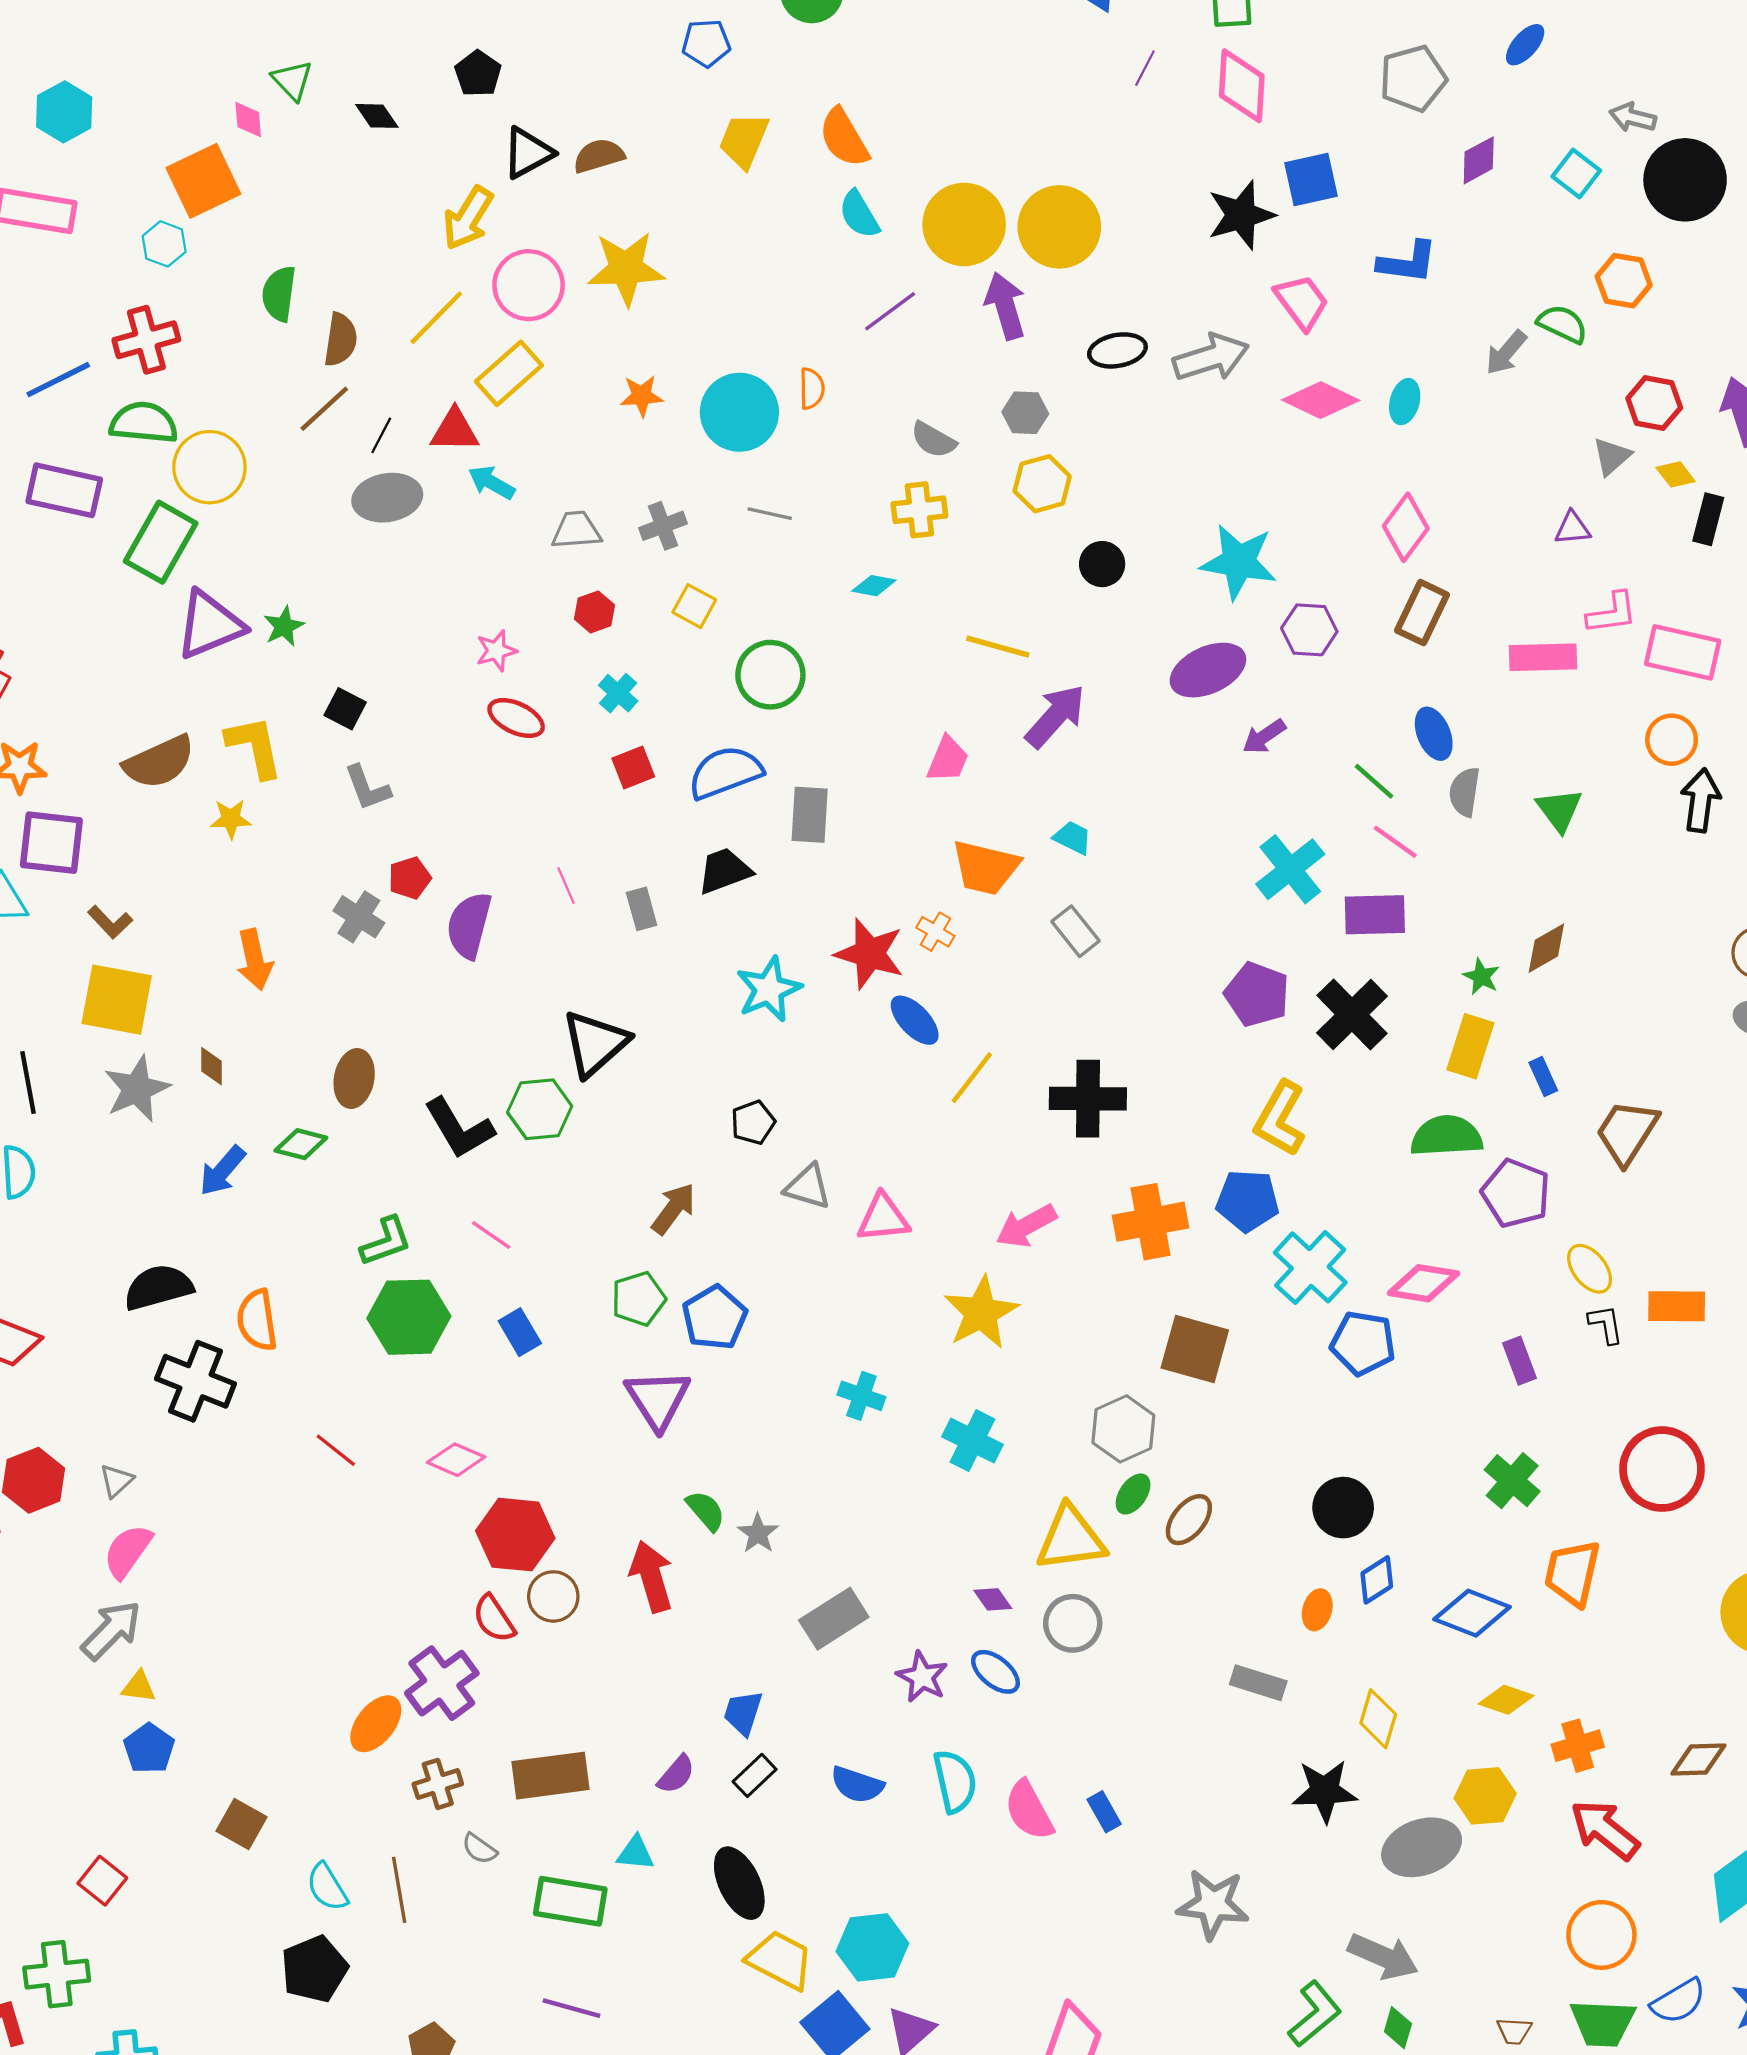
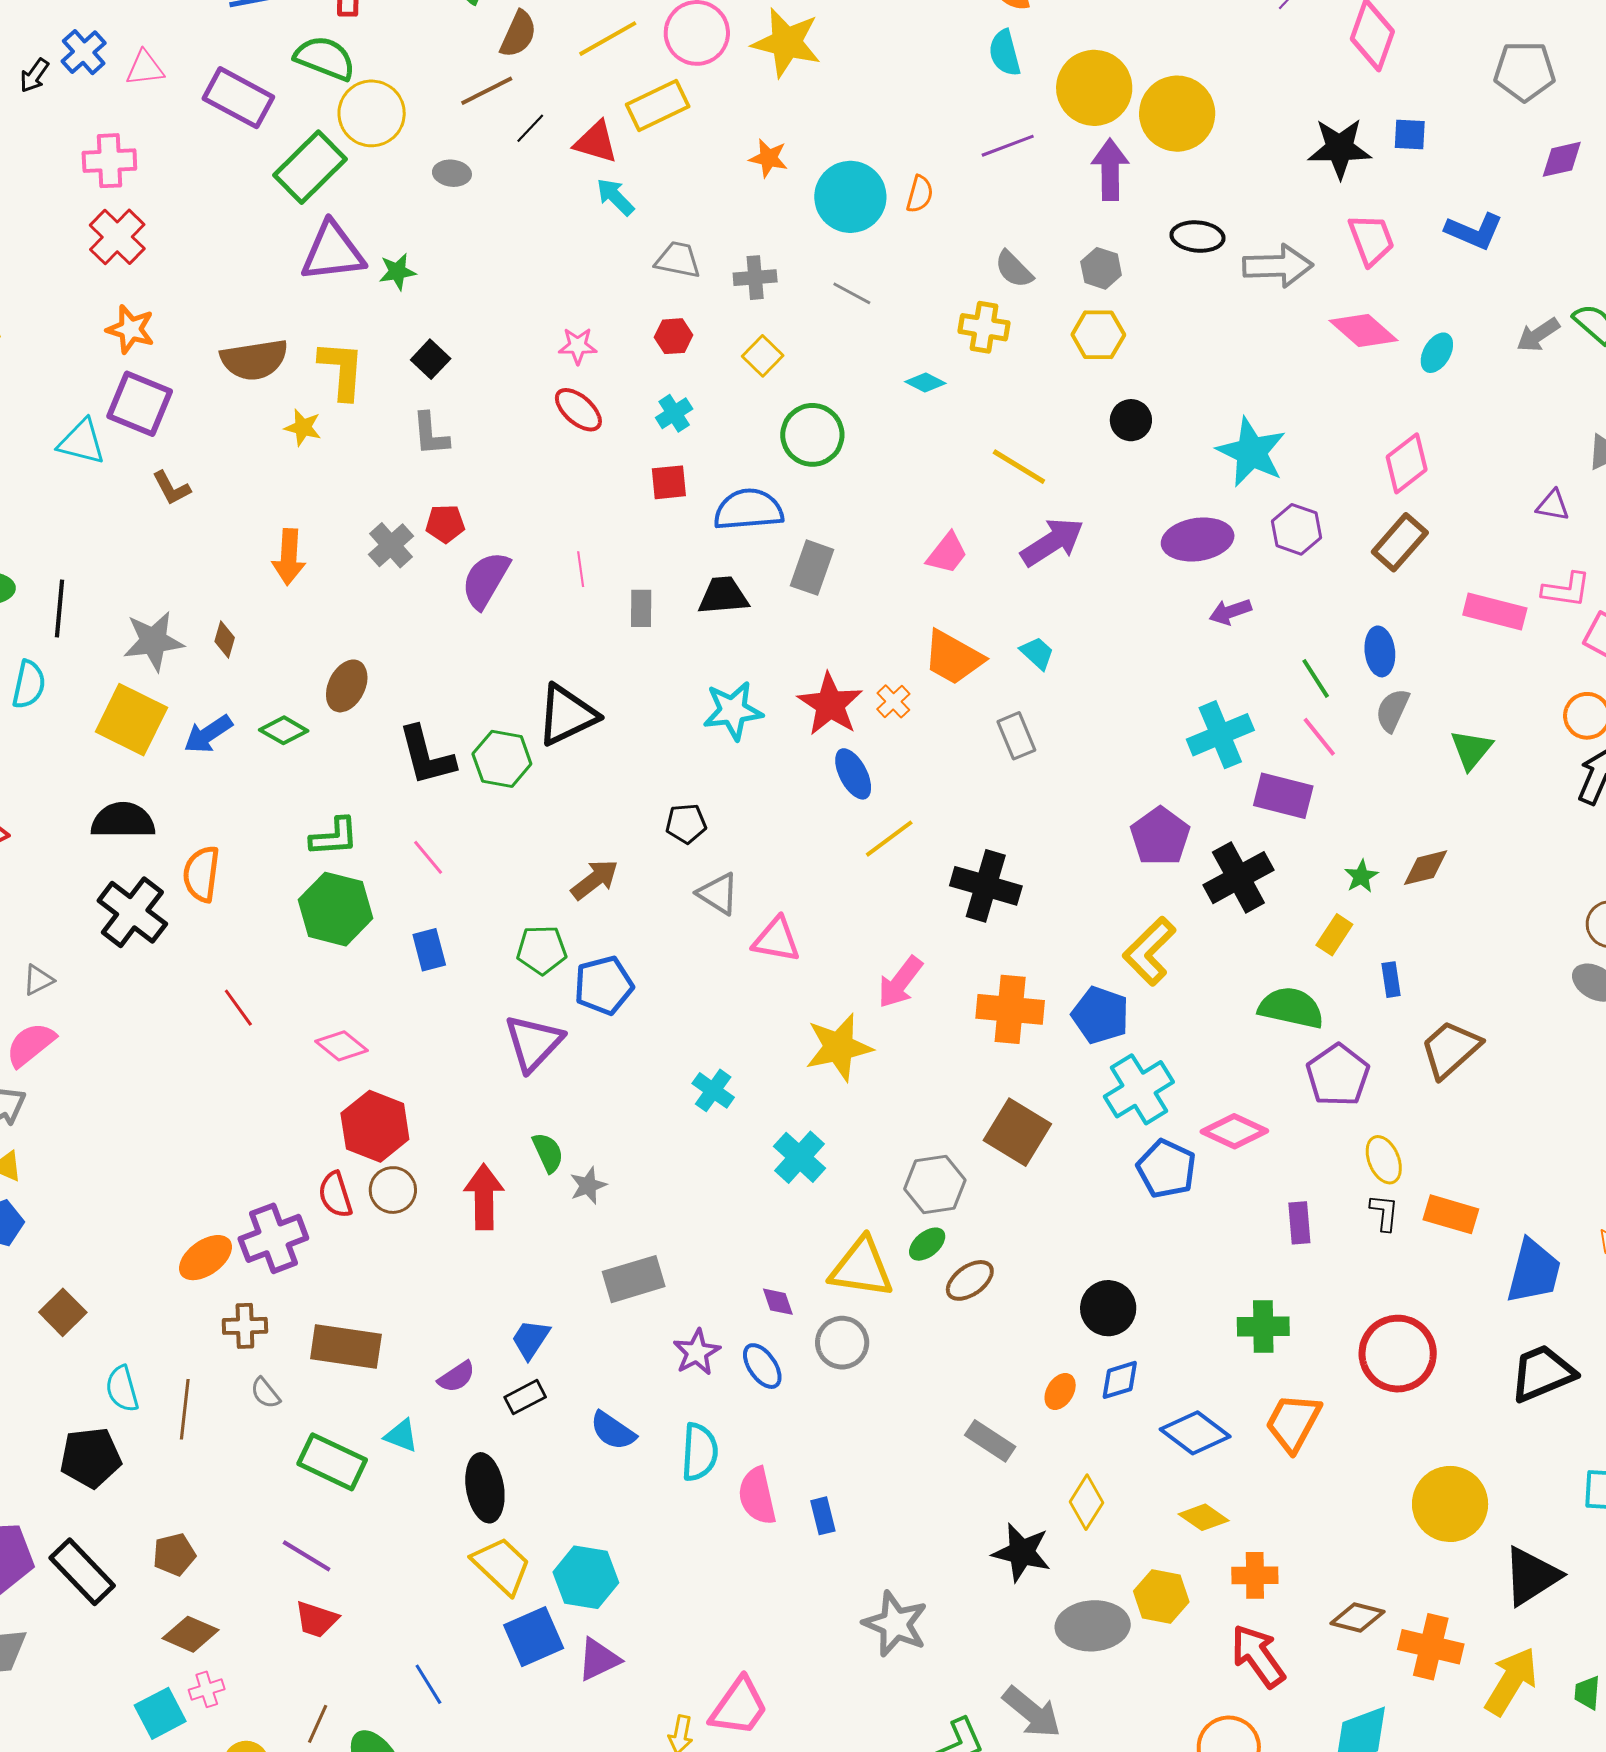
blue square: (1311, 179) -> (1410, 134), size x0.7
gray ellipse: (387, 498) -> (452, 173), moved, size x0.6
yellow square: (117, 1000) -> (131, 720), moved
yellow rectangle: (1470, 1046) -> (1334, 935), size x0.7
pink arrow: (1026, 1226) -> (900, 982), turned -40
green cross: (1512, 1481) -> (1263, 1326), turned 33

